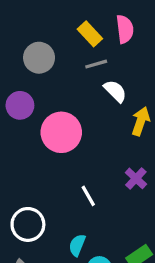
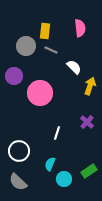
yellow rectangle: (90, 34) -> (45, 31), moved, turned 49
gray line: (96, 64) -> (51, 50), moved, turned 40
white line: (88, 196) -> (57, 133), turned 48

